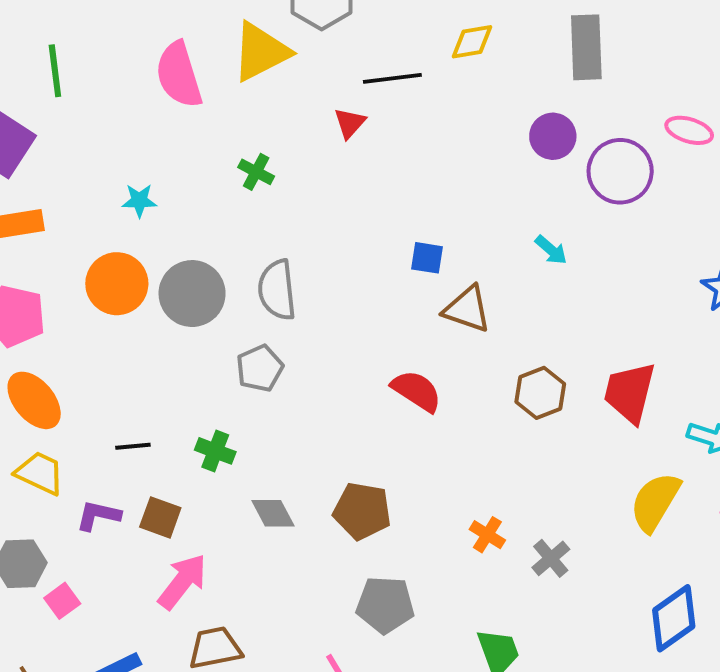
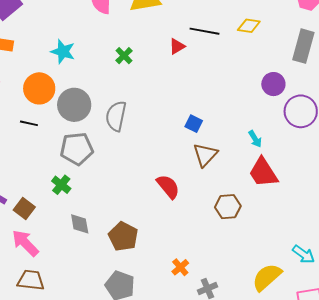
cyan star: (139, 201) -> (63, 52), size x1.4
brown triangle: (467, 309) -> (205, 155), turned 36
gray pentagon: (260, 368) -> (77, 149), moved, size x1.4
red trapezoid: (630, 393) -> (263, 172), moved, turned -64
black line: (133, 446) -> (29, 123), moved
pink arrow: (182, 582) -> (25, 243), turned -100

